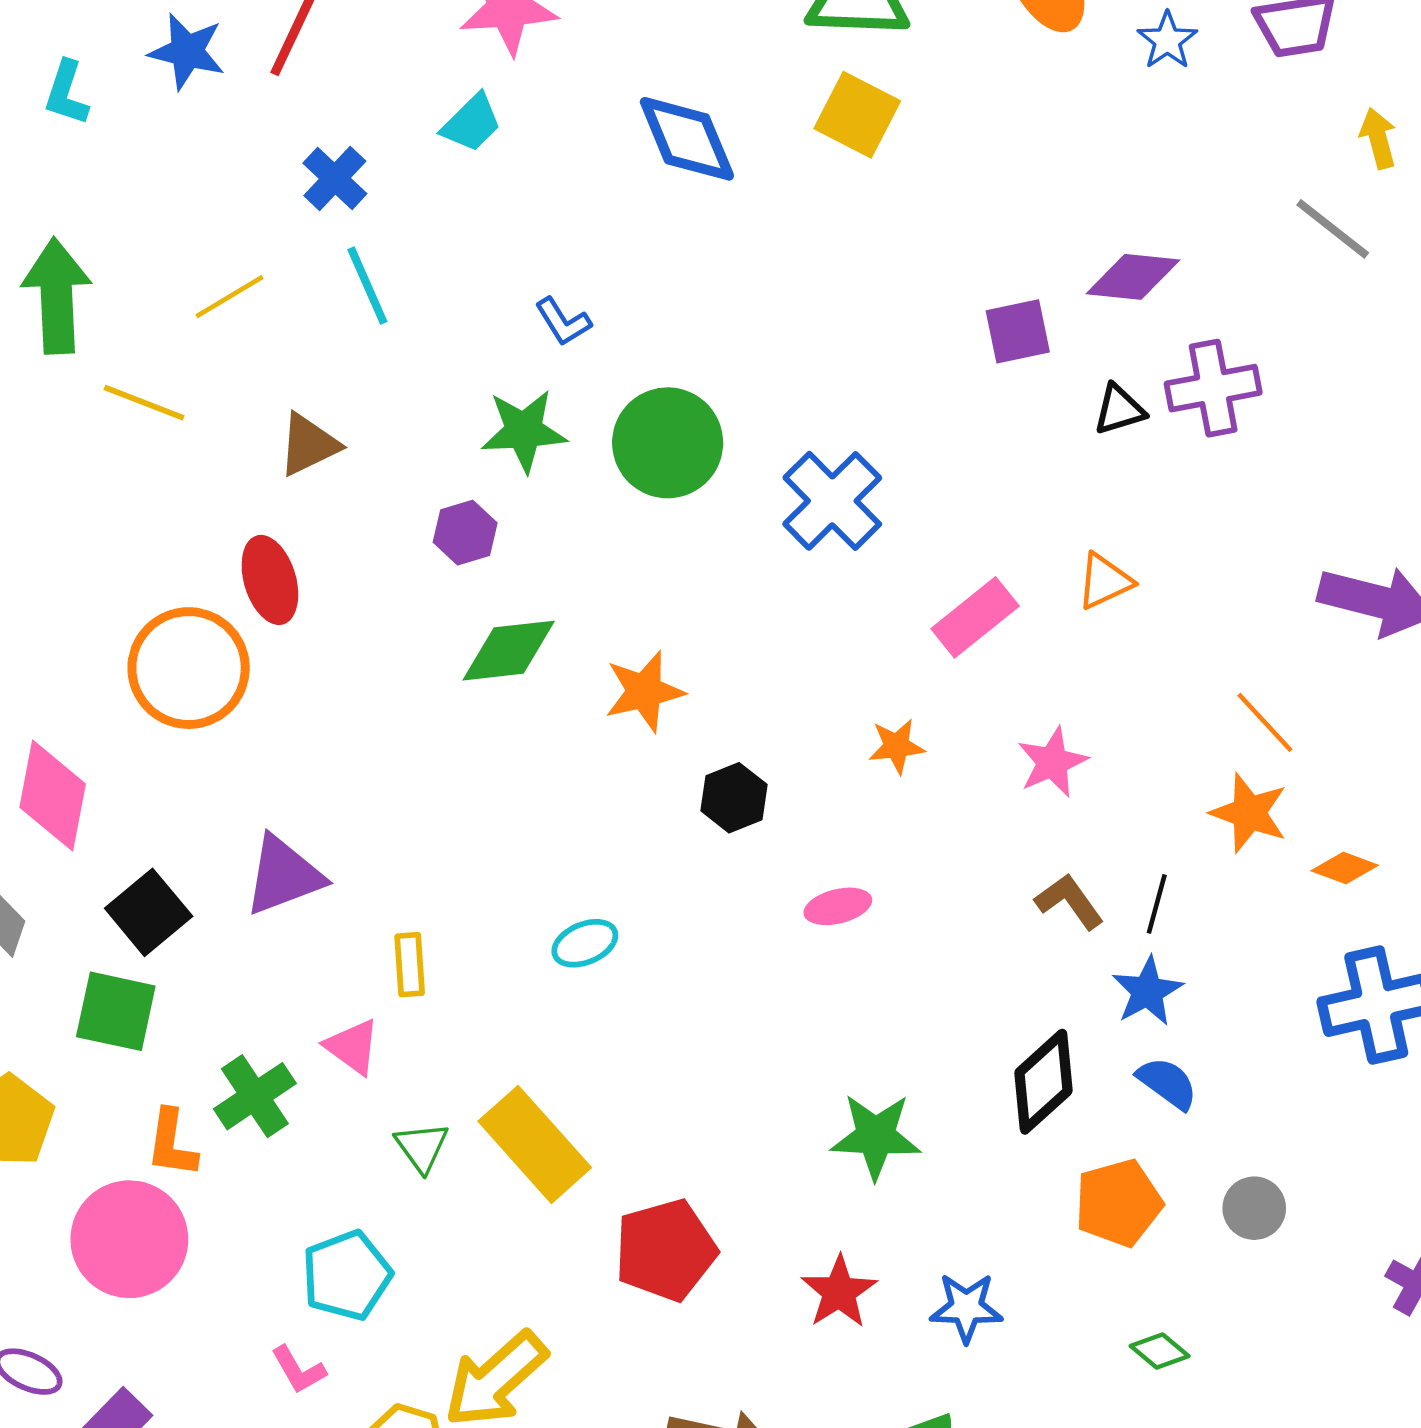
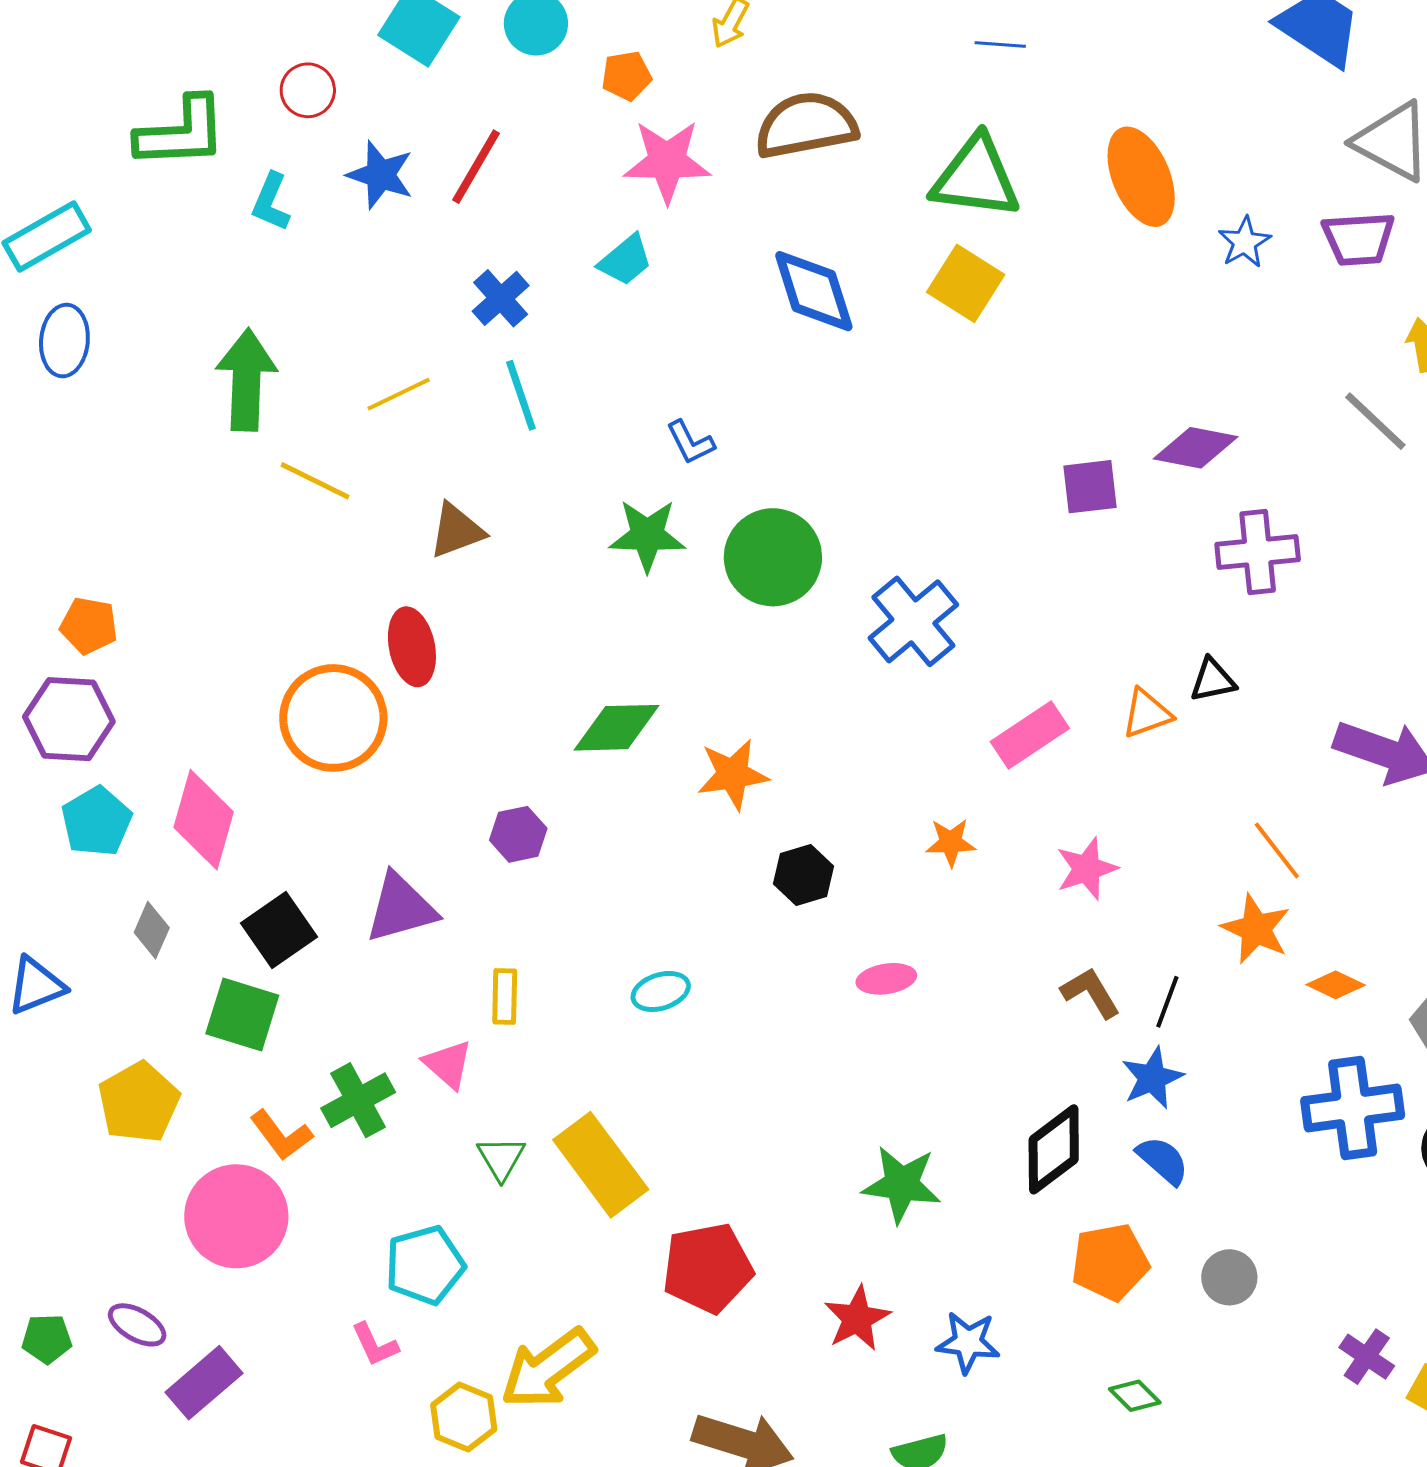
black triangle: (1119, 410) -> (1213, 680), moved
purple hexagon: (465, 533) -> (518, 834), moved
orange L-shape: (172, 1143) -> (281, 1135), turned -50

